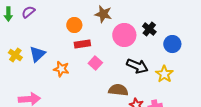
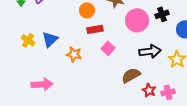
black cross: (149, 29) -> (162, 14), turned 32
black arrow: (137, 66) -> (150, 51), turned -30
brown semicircle: (118, 90) -> (131, 75), turned -36

